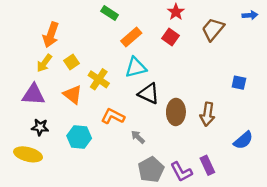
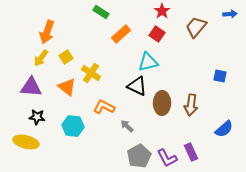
cyan triangle: (136, 67) -> (148, 62), moved

